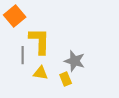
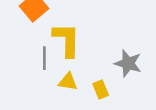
gray star: (75, 61) -> (128, 63), moved

